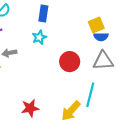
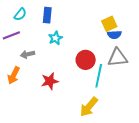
blue rectangle: (43, 13) -> (47, 15), moved
cyan line: (90, 95) -> (99, 76), moved
red star: (30, 108) -> (50, 81), moved

